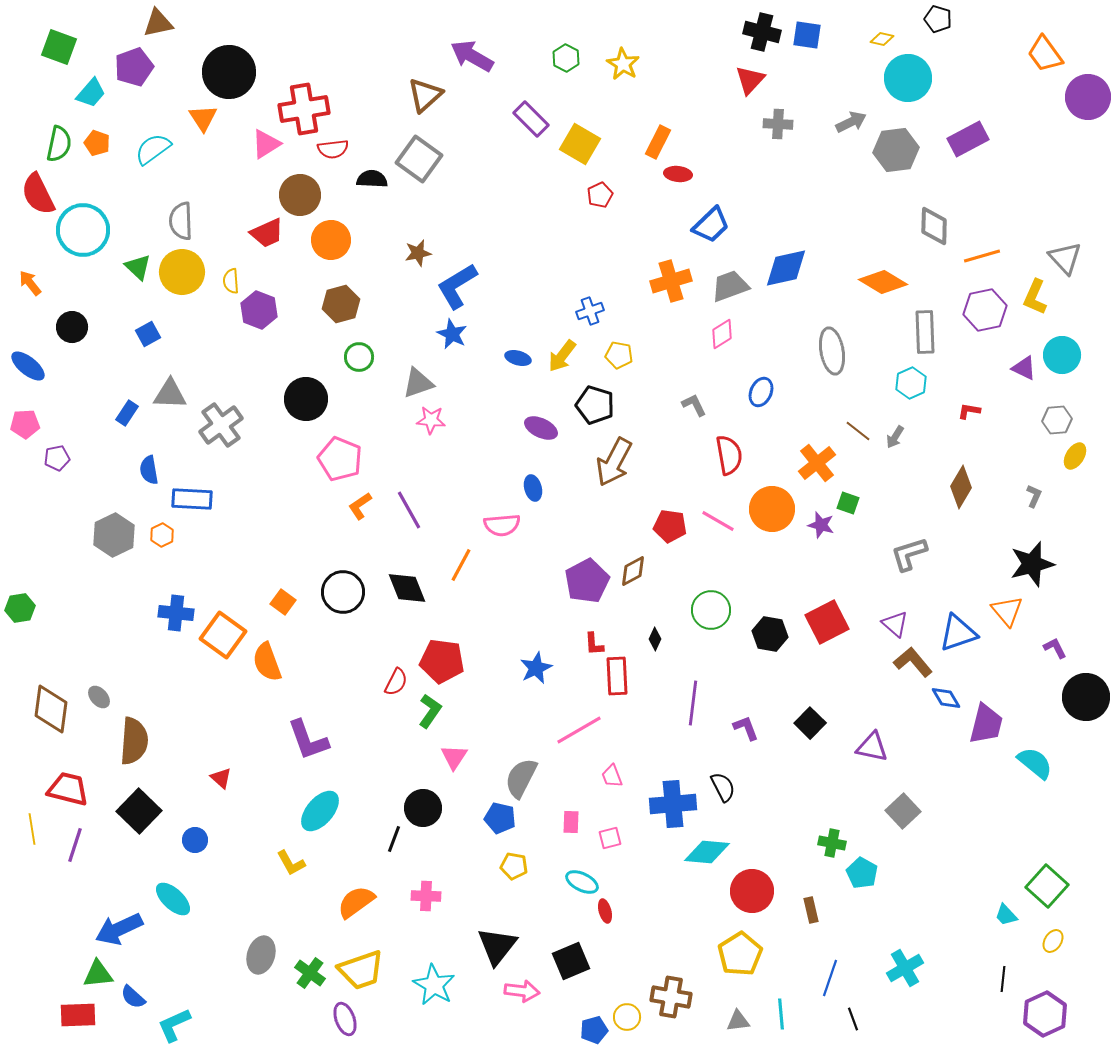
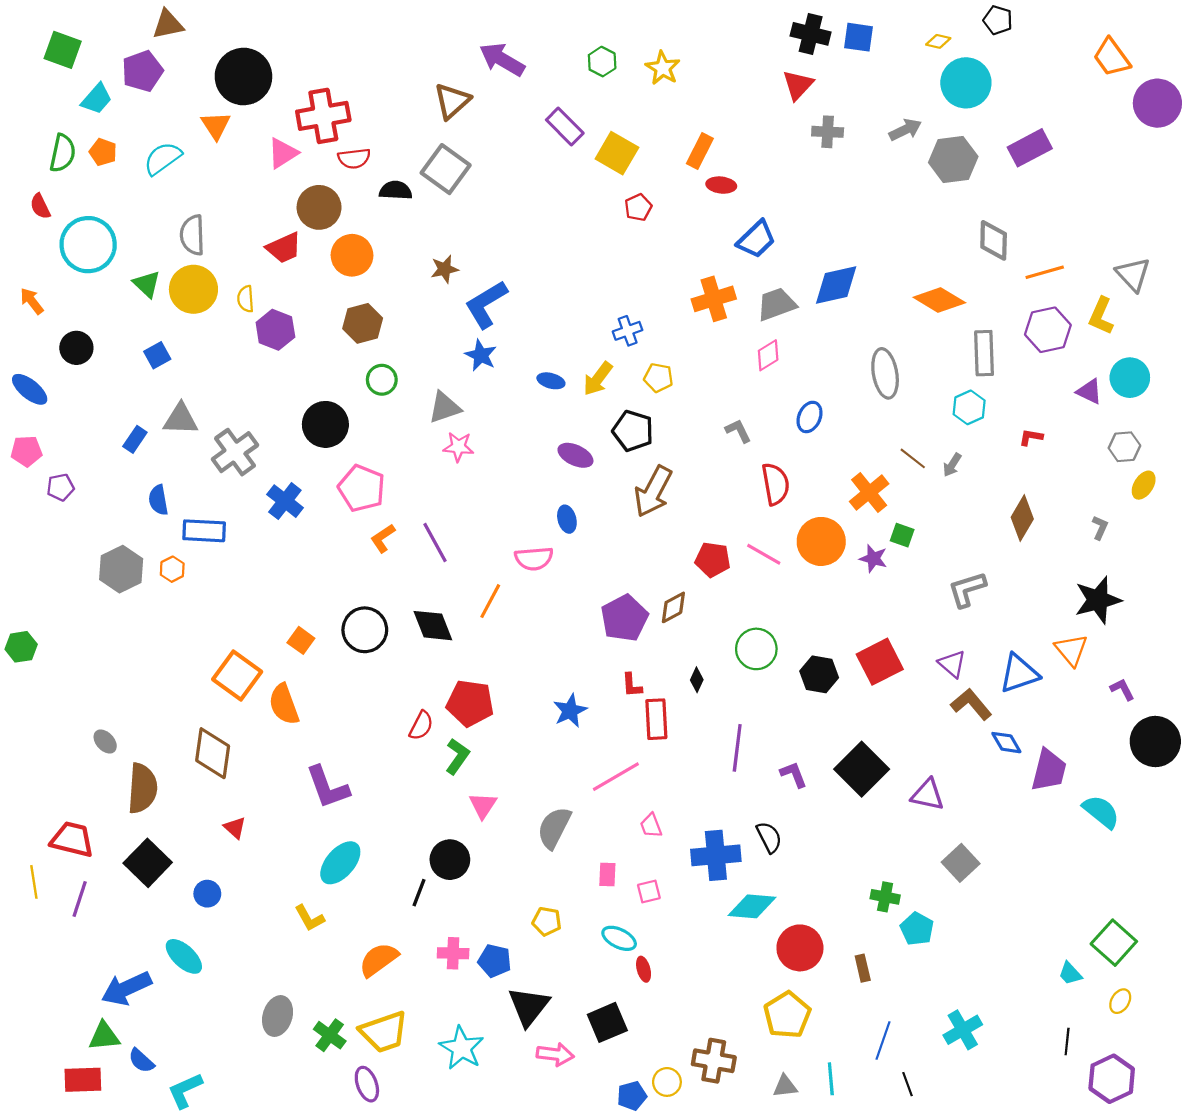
red semicircle: (38, 194) -> (40, 206), size x0.6
blue cross: (176, 613) -> (285, 501), moved, turned 32
brown diamond: (51, 709) -> (213, 753), moved
black square: (810, 723) -> (862, 769), size x1.6
blue pentagon: (500, 818) -> (495, 961), moved

